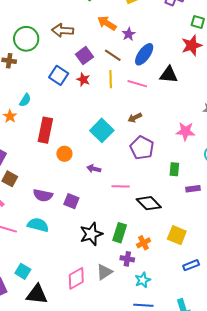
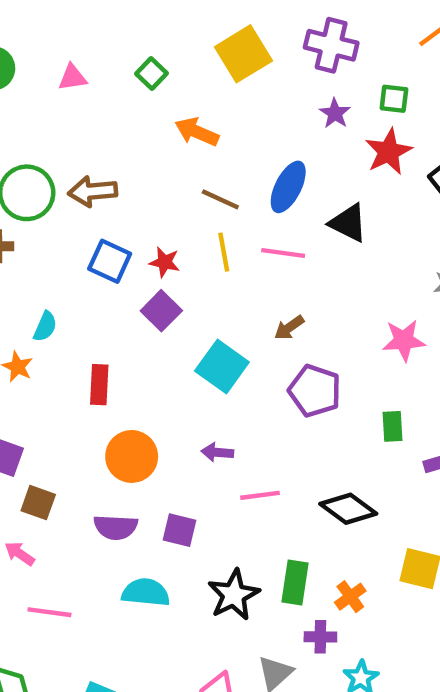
brown arrow: (63, 30) -> (93, 191), moved
purple star: (129, 34) -> (335, 113), moved
purple square: (84, 56) -> (161, 311), moved
black triangle: (169, 75) -> (348, 223), turned 30
red rectangle: (45, 130) -> (99, 385), size x0.7
orange circle: (64, 154) -> (132, 456), moved, size x1.5
pink line: (121, 186) -> (260, 495), moved
cyan semicircle: (38, 225) -> (146, 592), moved

